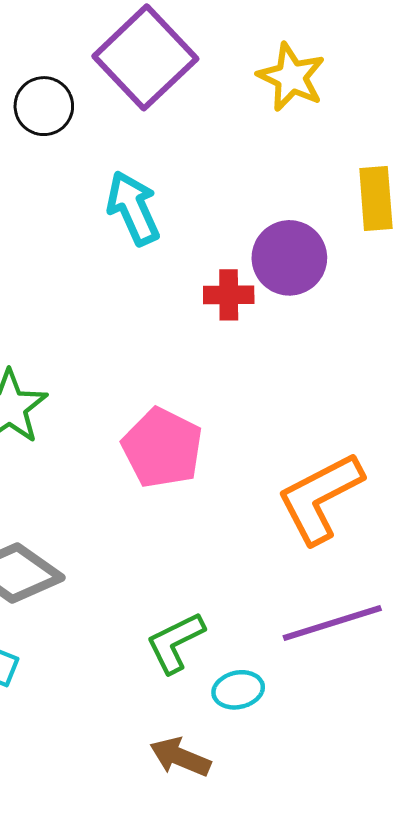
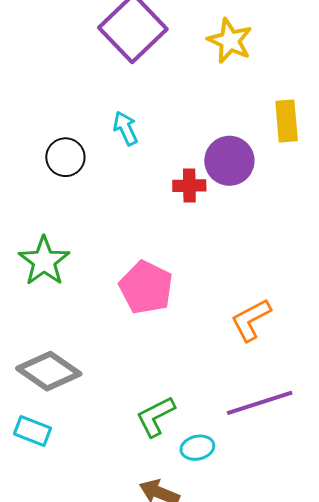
black circle: (44, 106) -> (65, 157), moved
cyan arrow: (133, 208) -> (126, 128), size x0.7
orange L-shape: (320, 498) -> (251, 320), size x0.7

